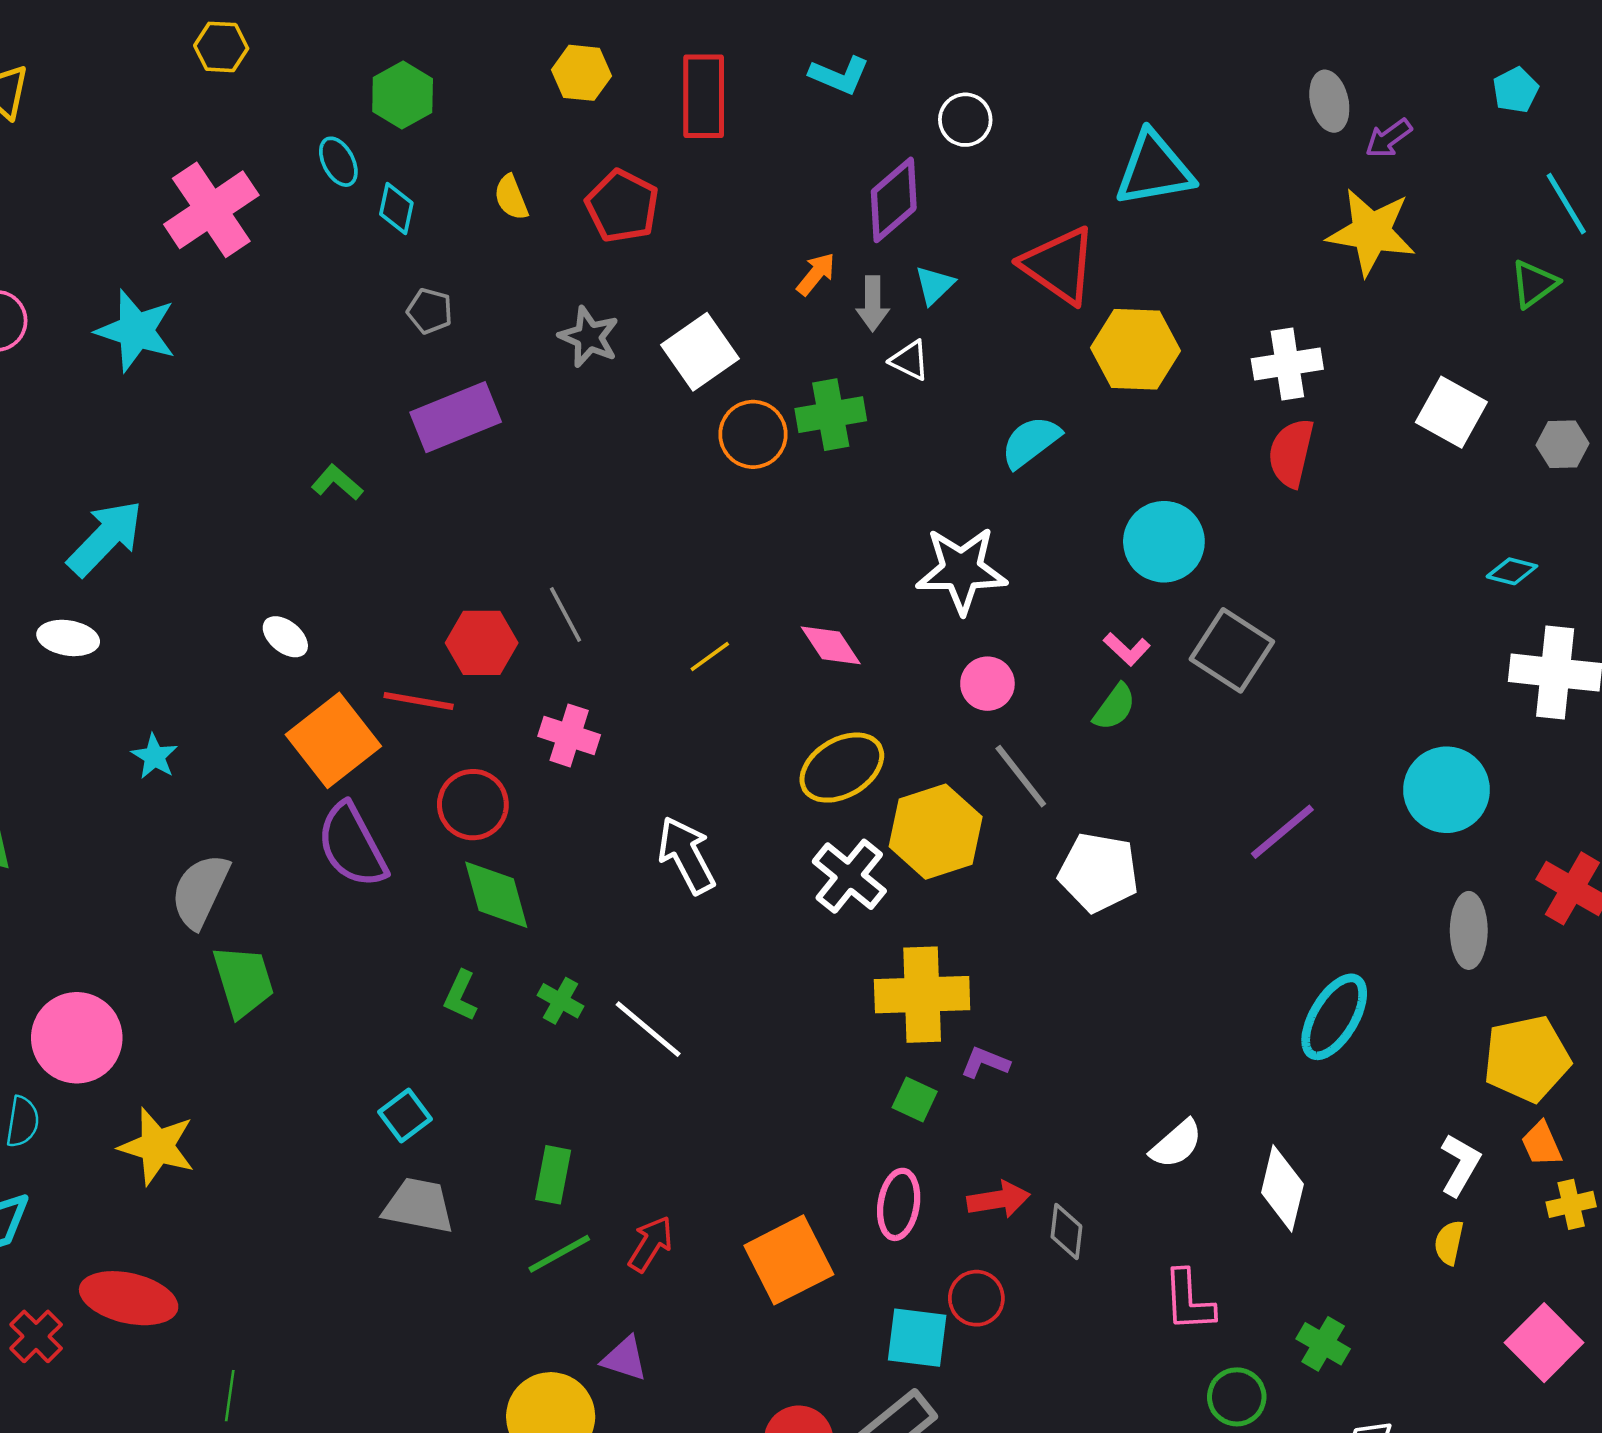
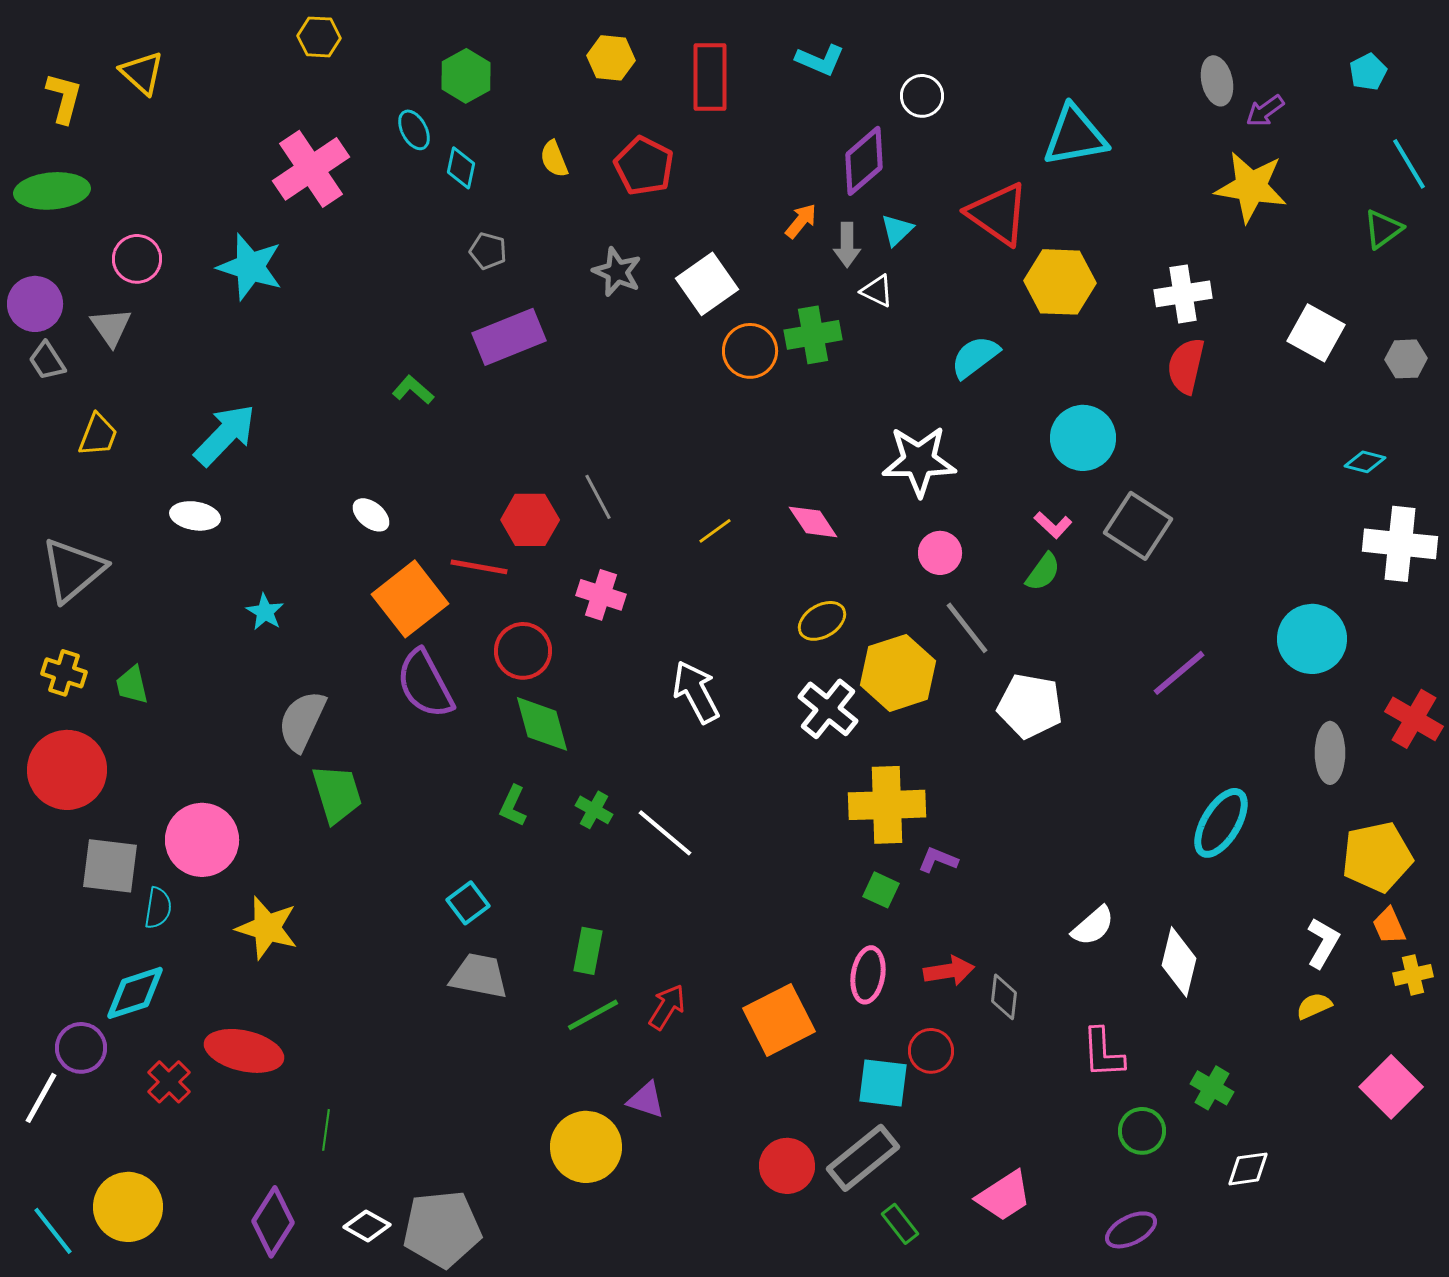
yellow ellipse: (842, 768) -> (822, 621), size x0.7
yellow semicircle: (1449, 1243) -> (1314, 1006), turned 54

